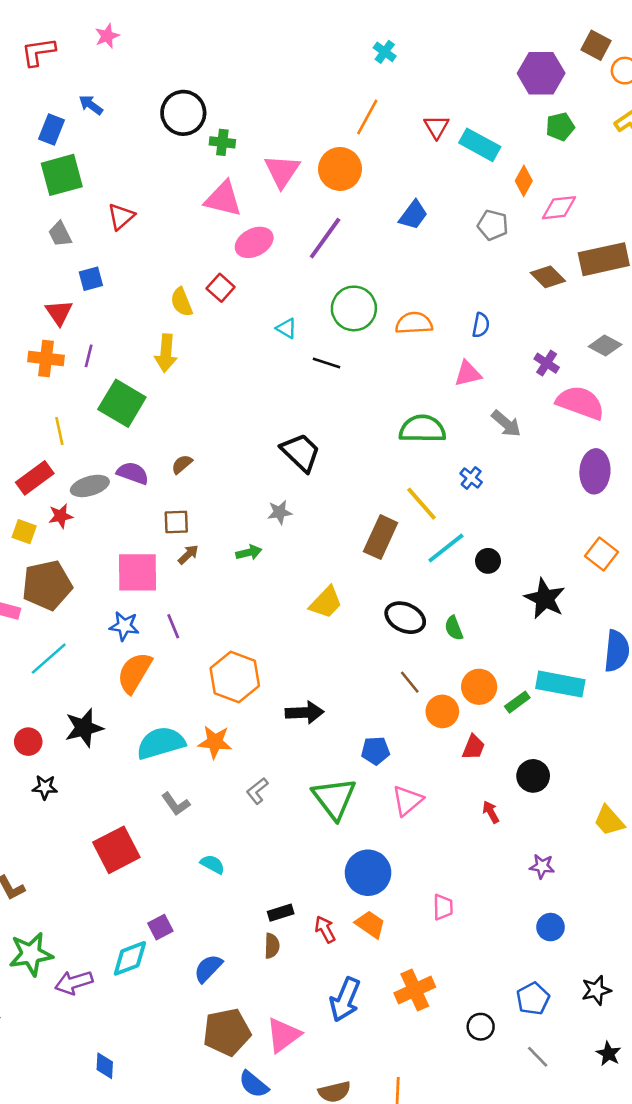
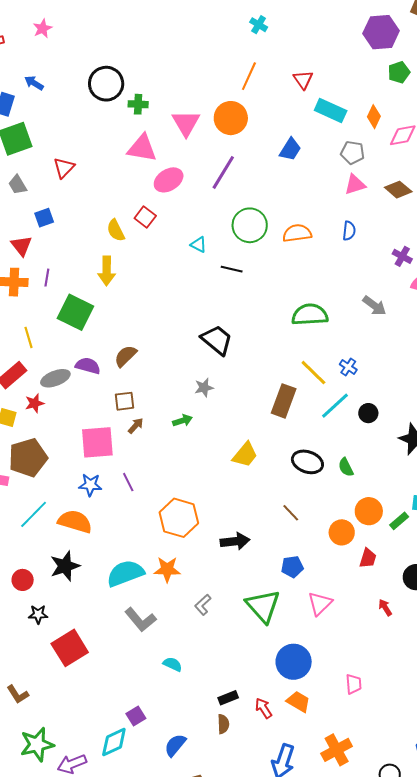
cyan rectangle: (480, 145) -> (331, 110), moved
pink triangle: (468, 374) -> (355, 184), moved
brown semicircle: (182, 464) -> (125, 356), size x1.4
blue cross: (471, 478) -> (348, 367), moved
orange semicircle: (135, 673) -> (75, 522), moved, turned 80
brown line: (410, 682) -> (291, 513), moved
gray L-shape: (176, 804) -> (140, 620), size x1.4
red square: (116, 850) -> (70, 648), moved

